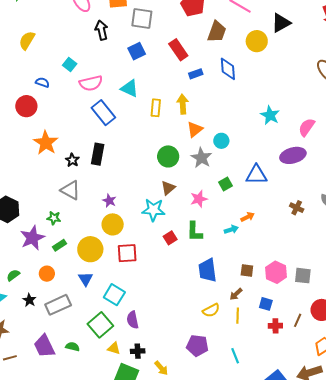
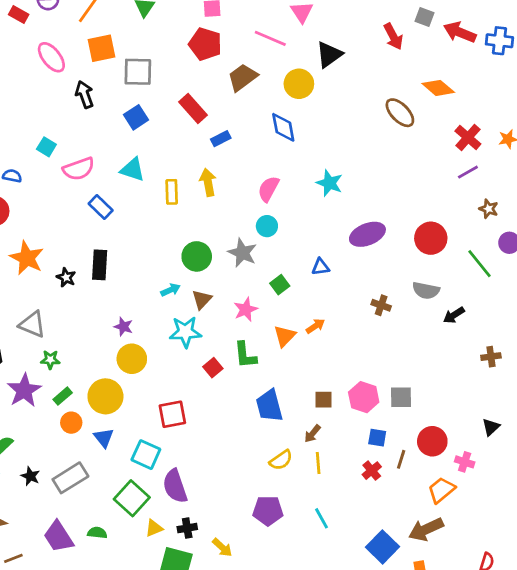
brown trapezoid: (217, 32) -> (243, 77), turned -140
blue diamond: (228, 69) -> (283, 127), moved
blue rectangle: (103, 113) -> (101, 207), size x0.7
pink semicircle: (307, 127) -> (268, 189), moved
orange triangle: (195, 129) -> (285, 336), moved
blue triangle: (256, 175) -> (321, 267), size x0.6
gray triangle: (70, 190) -> (32, 324), moved
cyan arrow: (231, 230) -> (170, 290), moved
red square: (127, 253) -> (172, 414), moved
orange circle: (47, 274) -> (71, 423), moved
blue square: (266, 304) -> (377, 438), moved
purple semicircle: (133, 320) -> (175, 486), size x1.4
red cross: (275, 326) -> (372, 471), turned -32
yellow triangle: (114, 348) -> (154, 528), turned -32

